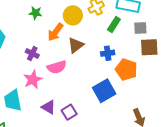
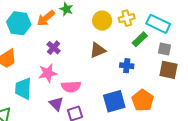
orange arrow: (55, 32) -> (46, 18), moved
pink semicircle: (57, 67) -> (71, 87), moved
orange pentagon: (126, 70) -> (143, 100), moved

